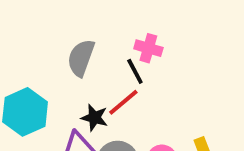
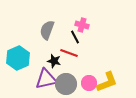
red line: (123, 102) -> (69, 53), turned 60

